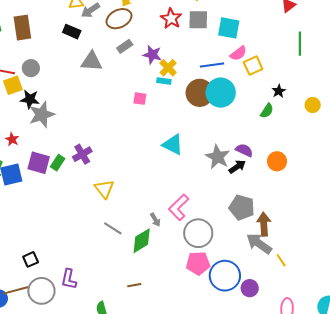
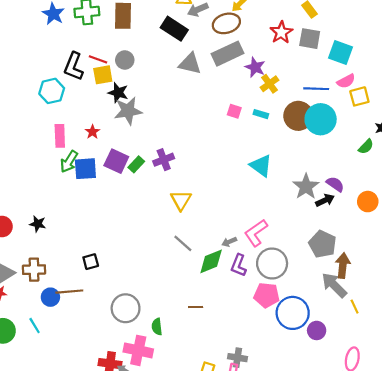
black rectangle: (72, 32) -> (174, 29), size x1.4
gray rectangle: (125, 46) -> (228, 54), size x1.8
cyan rectangle: (164, 81) -> (261, 114), moved
gray arrow: (155, 220) -> (229, 242), turned 88
purple L-shape: (69, 279) -> (239, 265), moved
gray circle: (41, 291) -> (126, 308), moved

